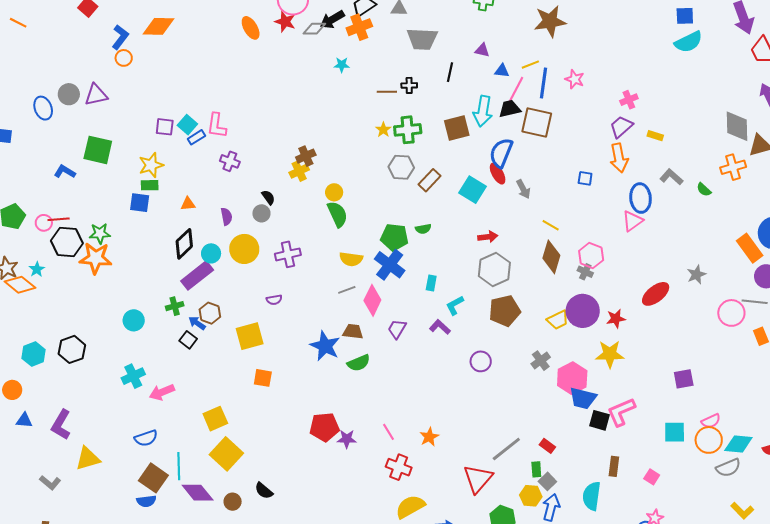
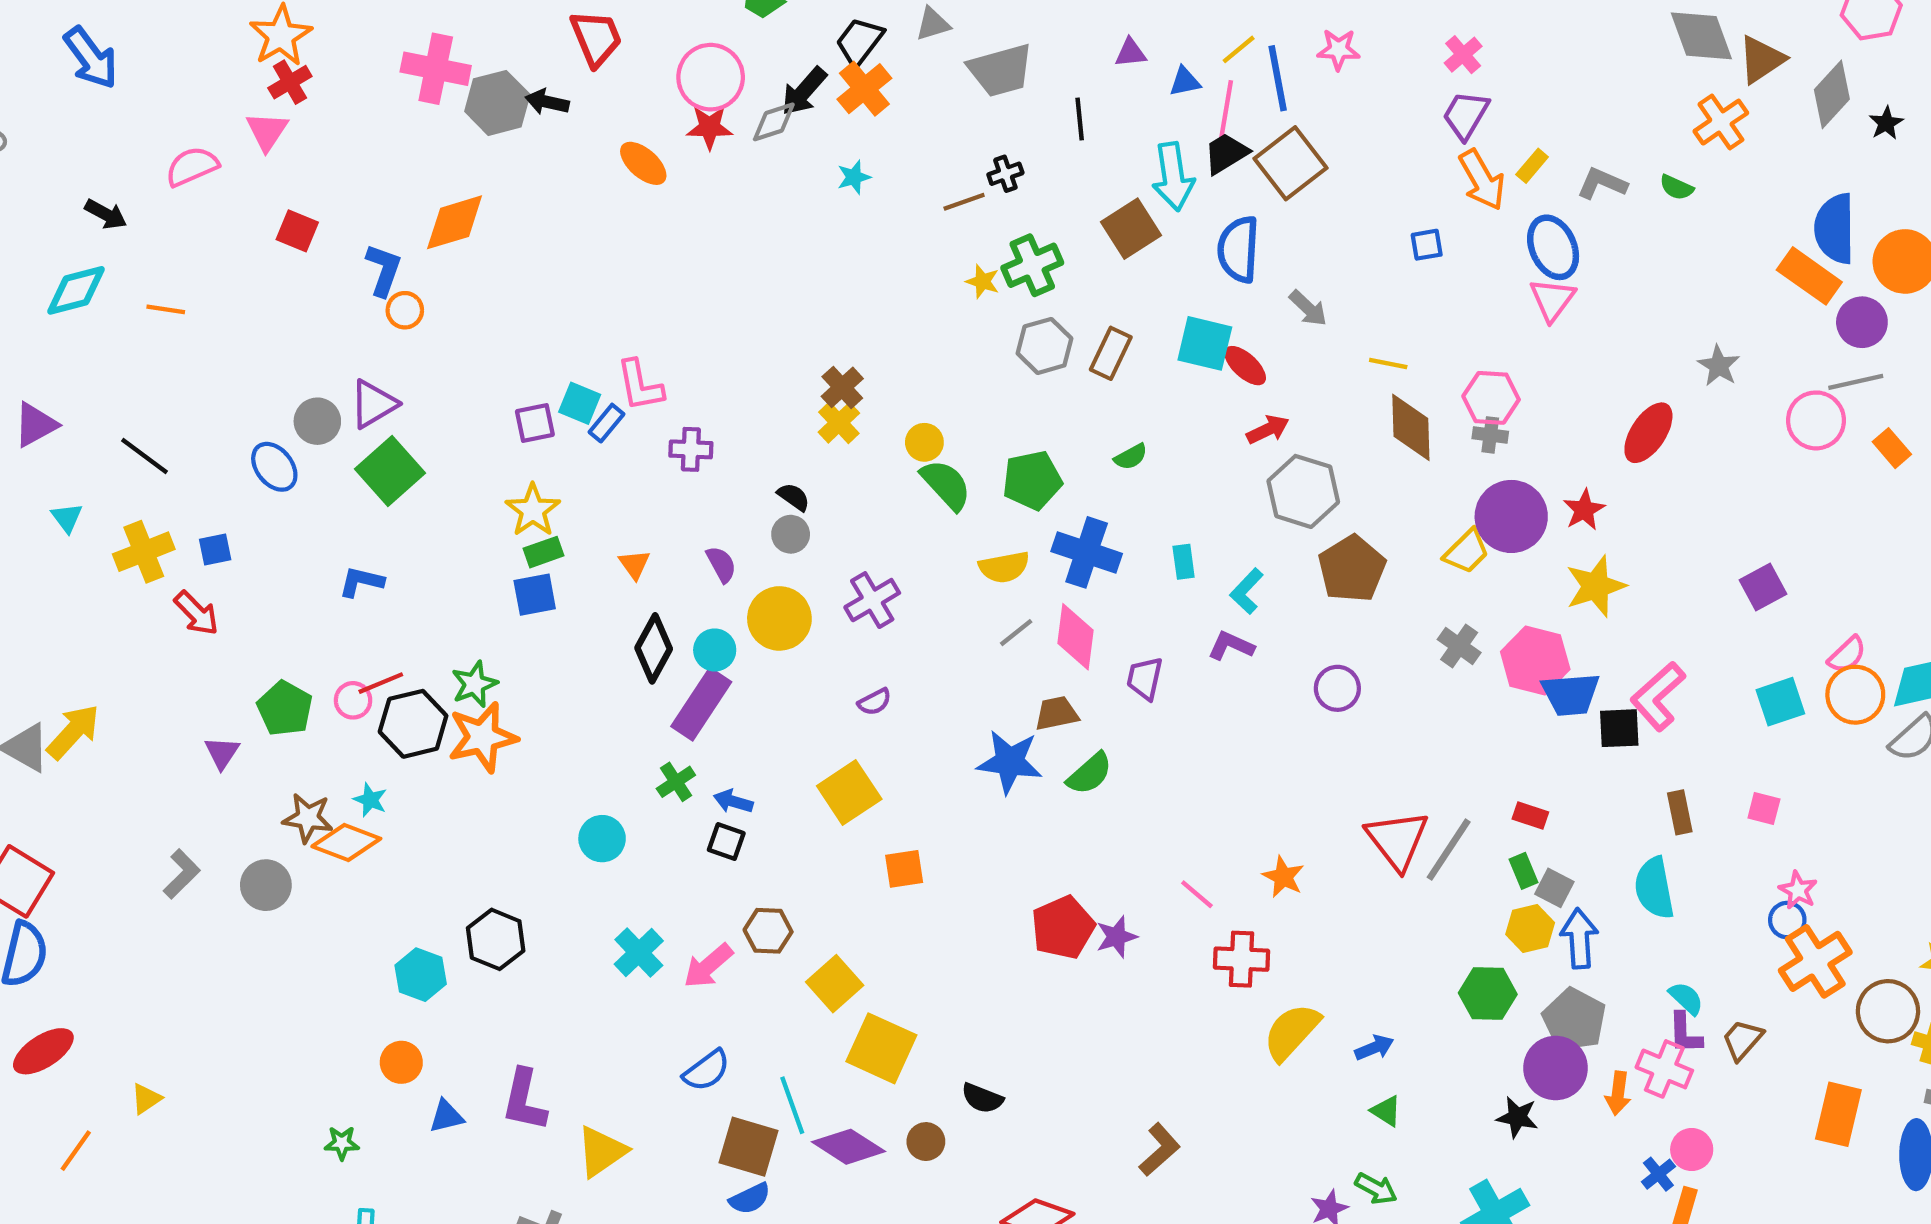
brown square: (537, 122) -> (1291, 163), turned -32
yellow rectangle: (655, 136) -> (1532, 166), moved, turned -49
green square: (98, 150) -> (390, 471), moved, turned -36
red ellipse: (498, 174) -> (1245, 366), moved
orange triangle: (188, 204) -> (634, 564), turned -42
green pentagon: (394, 237) -> (1032, 480), moved
brown hexagon: (210, 313) -> (768, 931), moved
red triangle: (478, 479) -> (1397, 840), moved

